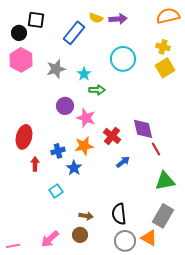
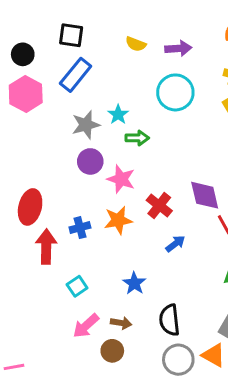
yellow semicircle: (96, 18) -> (136, 44), moved
purple arrow: (118, 19) -> (178, 48), moved
black square: (36, 20) -> (71, 35), moved
blue rectangle: (74, 33) -> (76, 75), moved
gray star: (56, 69) -> (86, 125), moved
red arrow: (35, 164) -> (46, 247), size x1.6
blue star: (74, 168) -> (134, 283), moved
pink arrow: (50, 239) -> (86, 326), moved

